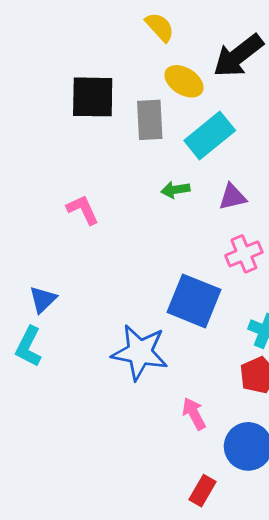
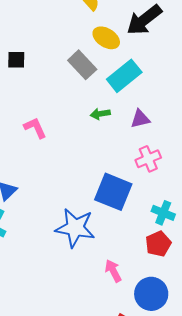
black square: (93, 97) -> (16, 60), moved, size x0.6
gray rectangle: (150, 120) -> (82, 65), turned -40

